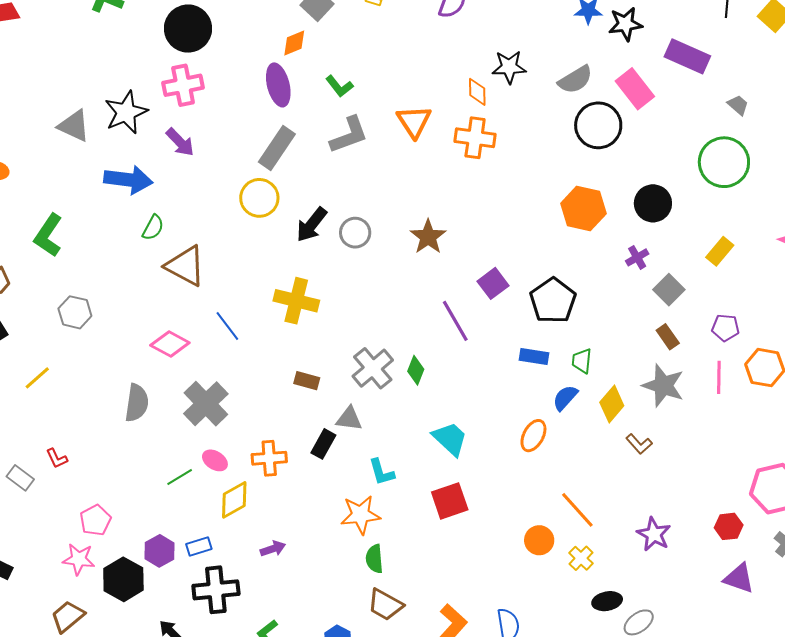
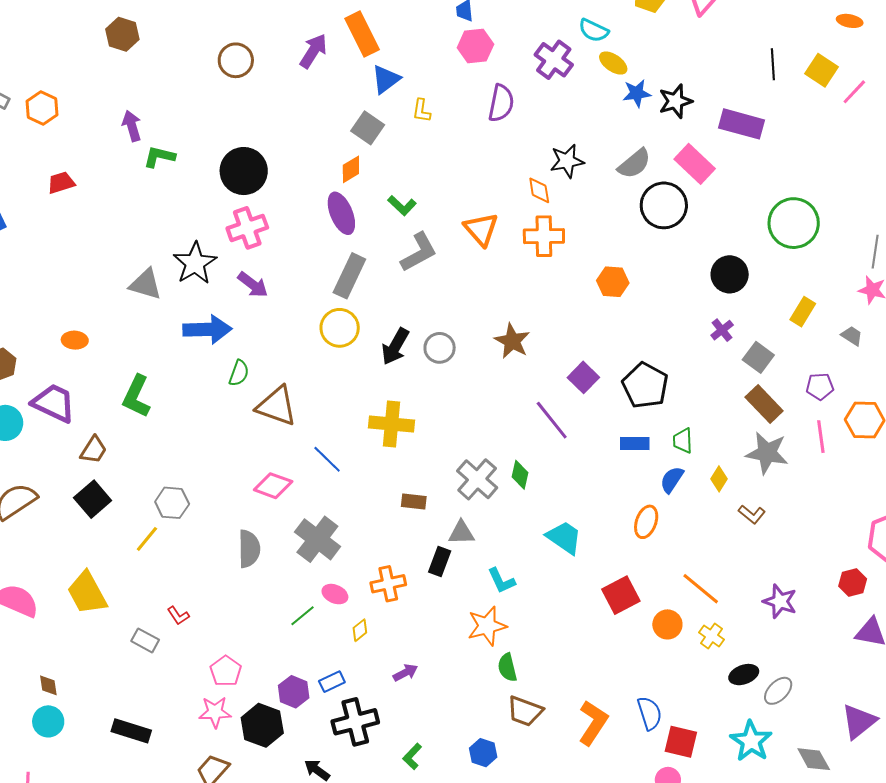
gray trapezoid: (738, 105) -> (852, 336), moved
orange hexagon: (583, 209) -> (613, 282), moved, size x0.7
gray hexagon: (75, 312) -> (172, 503), moved
brown rectangle: (668, 337) -> (764, 404), size x1.5
yellow diamond: (612, 404) -> (719, 479), size x0.7
yellow diamond: (234, 500) -> (360, 630), size x0.6
red square: (450, 501) -> (621, 595), moved

